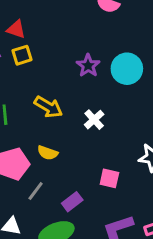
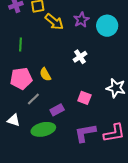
yellow arrow: (48, 107) -> (54, 22), moved
yellow semicircle: (48, 153) -> (45, 74), turned 32

